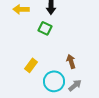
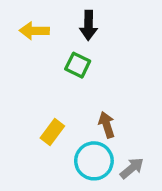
brown arrow: (71, 61) -> (107, 125), moved

